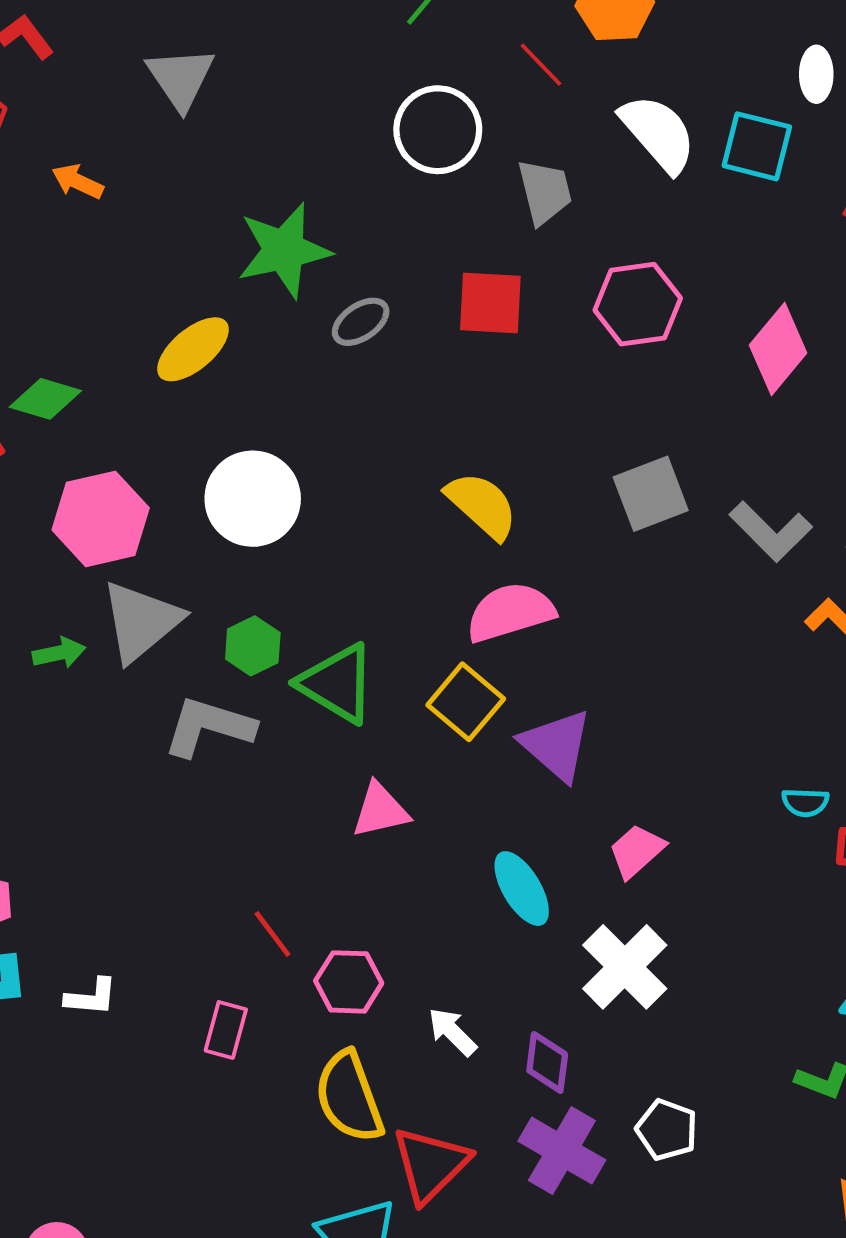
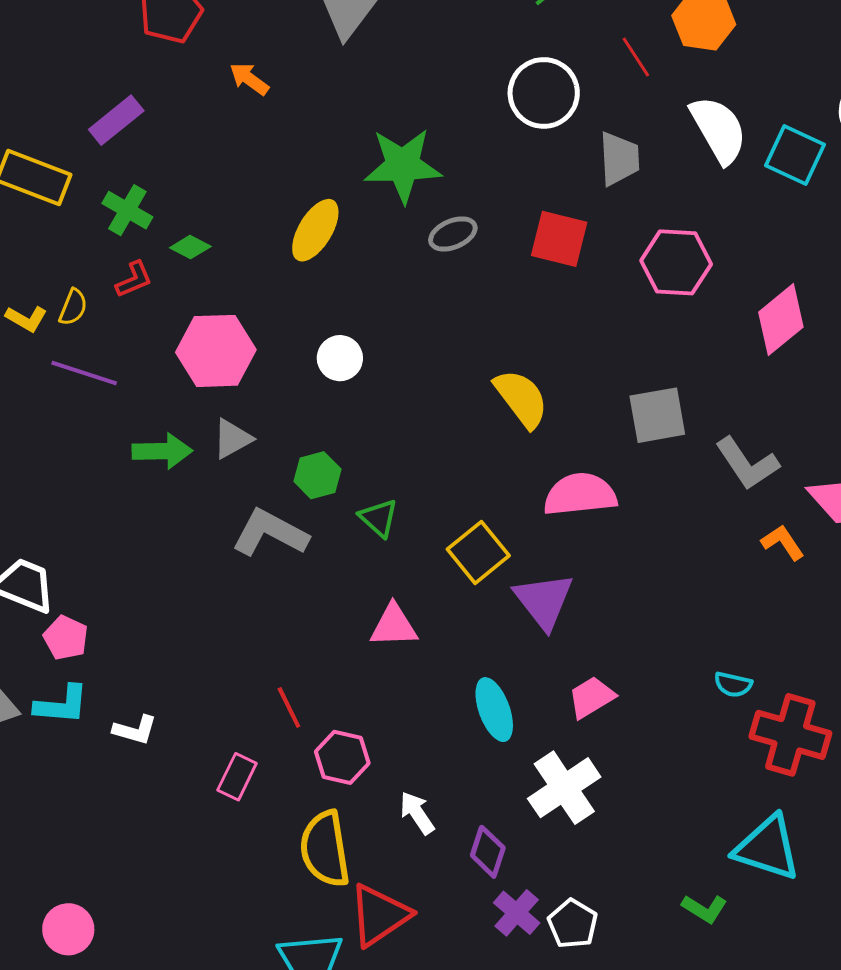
yellow ellipse: (193, 349) -> (315, 230), turned -30
green diamond: (45, 399) -> (190, 247), size x0.7
white circle: (253, 499) -> (340, 358), size x0.6
pink semicircle: (510, 612) -> (580, 494), moved
gray triangle: (141, 621) -> (232, 439), size x0.6
green arrow: (59, 653) -> (162, 451), size x1.4
green triangle: (337, 683) -> (379, 518), size x0.6
purple cross: (562, 1151) -> (517, 913), moved, size x0.7

